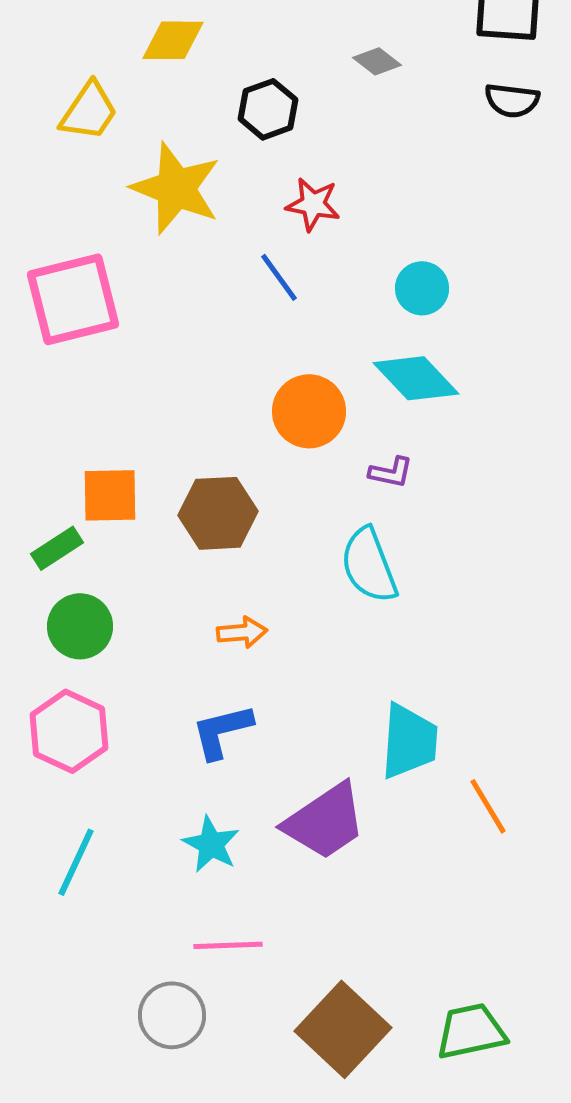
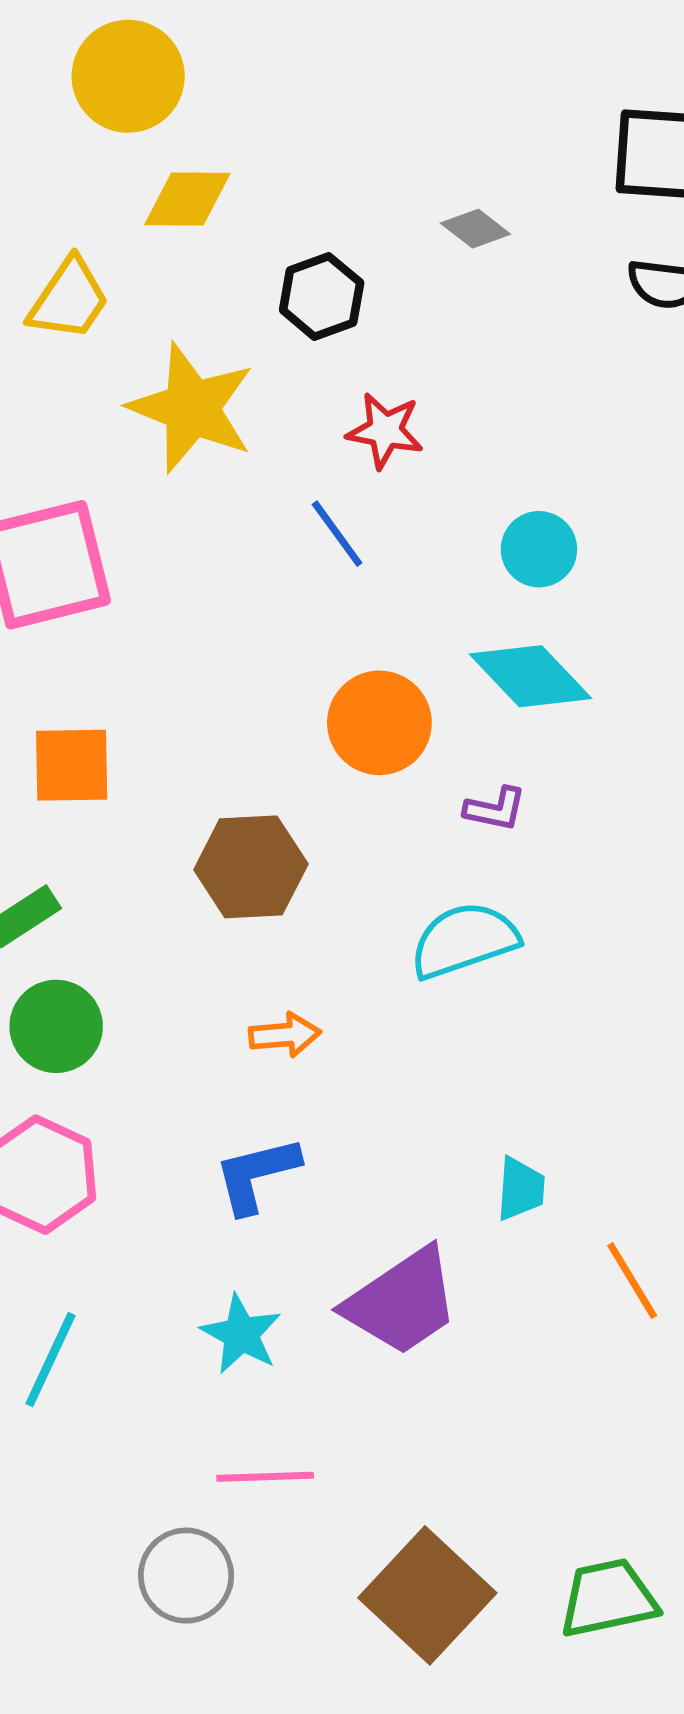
orange square: (110, 495) -> (72, 765), moved
cyan semicircle: (369, 565) -> (464, 940), turned 92
cyan trapezoid: (409, 741) -> (521, 1189), size x0.6

